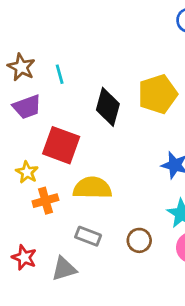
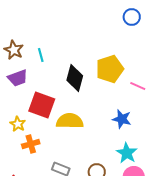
yellow semicircle: (92, 188) -> (70, 121), moved

